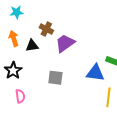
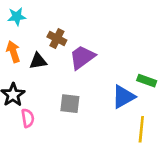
blue triangle: (95, 73) -> (123, 97), turned -36
pink semicircle: (20, 96) -> (28, 118), moved

